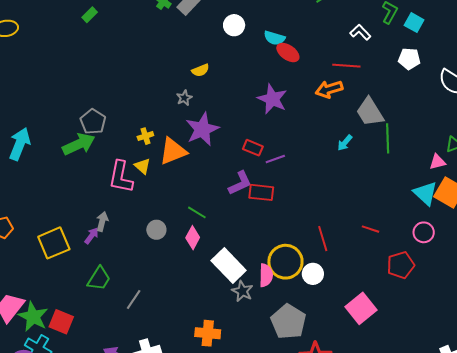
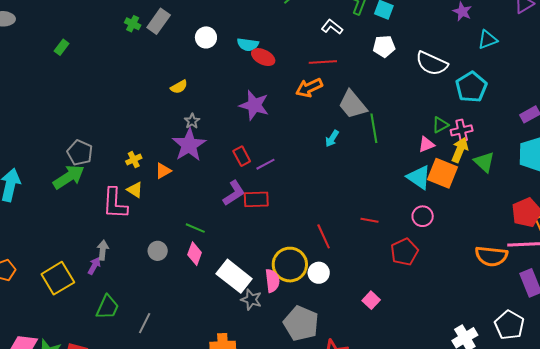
gray star: (184, 98) -> (192, 121), moved
red rectangle: (253, 148) -> (242, 156), turned 48
orange triangle: (173, 151) -> (163, 171), size x0.6
pink square: (361, 308) -> (371, 300), size x0.6

